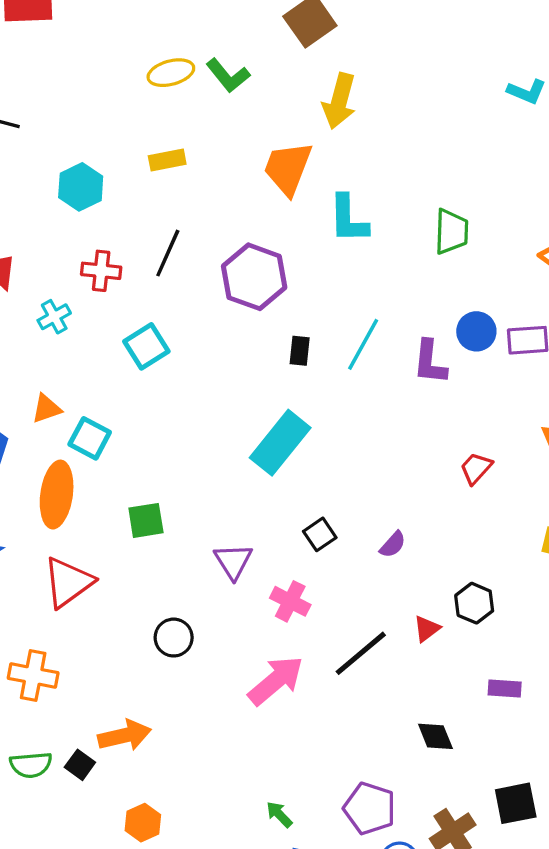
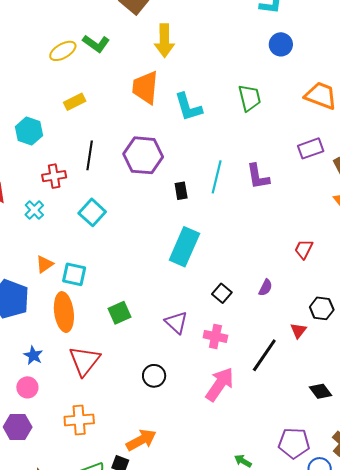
blue circle: (476, 331) -> (281, 44), moved
red trapezoid: (476, 468) -> (304, 249), moved

